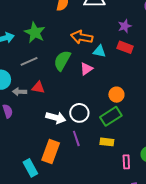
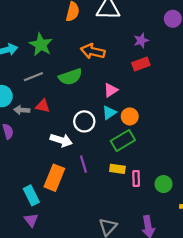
red rectangle: (125, 47) -> (141, 64), turned -42
cyan triangle: (99, 51) -> (109, 113), moved, turned -48
green semicircle: (62, 61) -> (70, 77), turned -140
pink triangle: (86, 69) -> (111, 90), moved
white circle: (79, 113) -> (84, 121), moved
pink rectangle: (126, 162) -> (136, 179), moved

